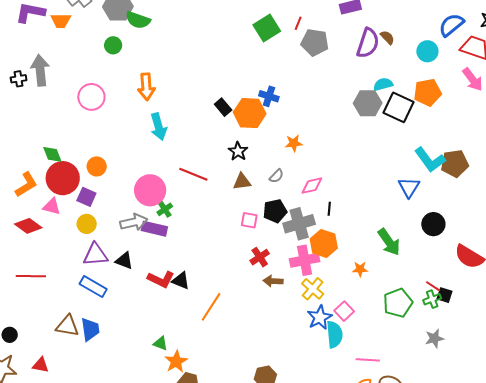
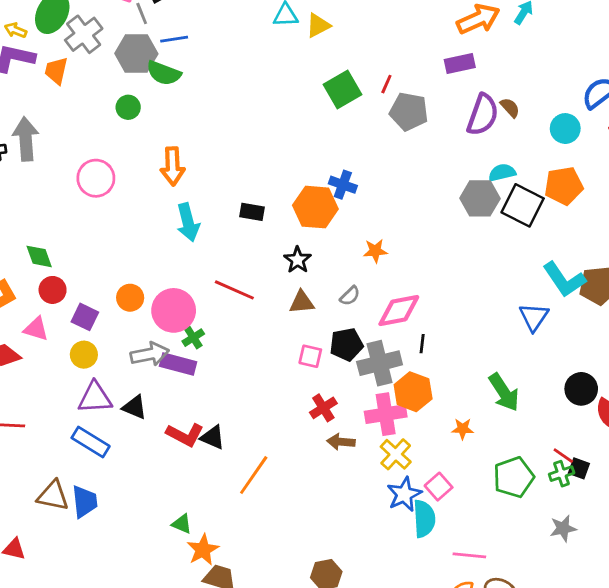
orange trapezoid: (61, 21) -> (56, 71), turned 100
black rectangle: (223, 107) -> (252, 212), moved, turned -42
orange circle: (97, 166) -> (130, 298), moved
red circle: (63, 178) -> (53, 290), size x0.6
pink diamond: (312, 186) -> (399, 311), size x1.4
black circle: (433, 224) -> (581, 389), moved

